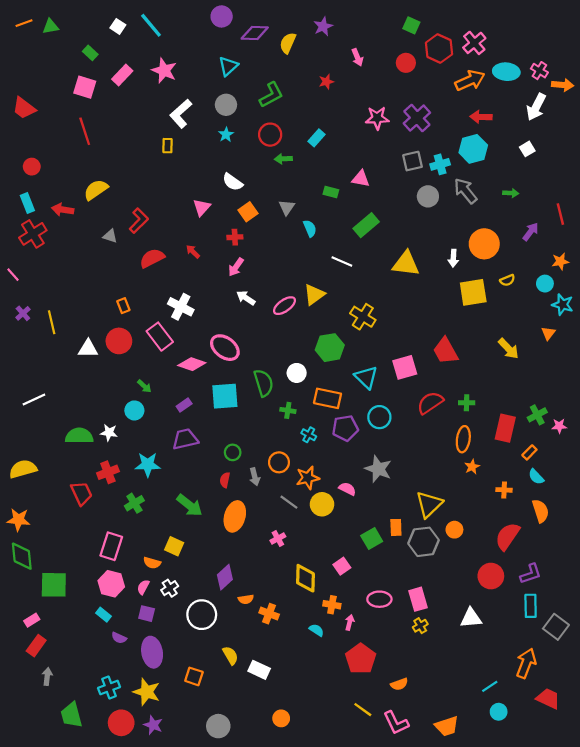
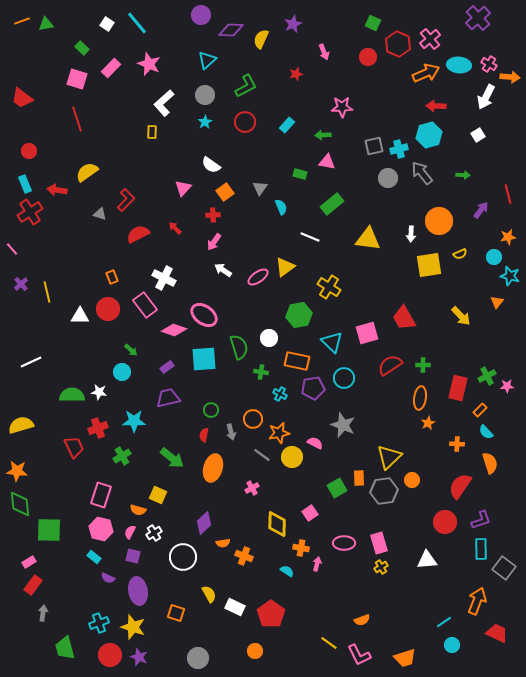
purple cross: (417, 118) -> (478, 18), moved
green arrow: (283, 159) -> (323, 135), moved
red pentagon: (361, 659) -> (271, 614), moved

